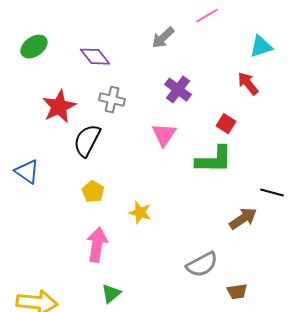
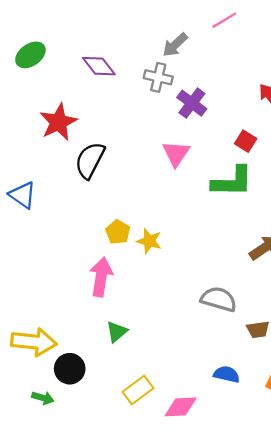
gray cross: (112, 100) -> (158, 77), moved
yellow pentagon: (93, 192) -> (118, 232), moved
gray semicircle: (202, 265) -> (219, 299), turned -136

